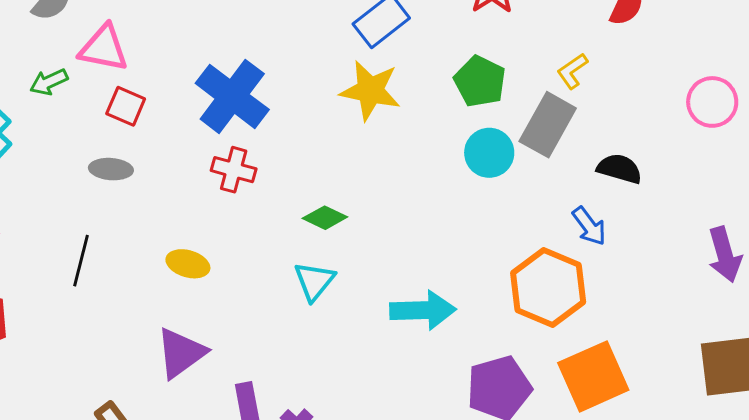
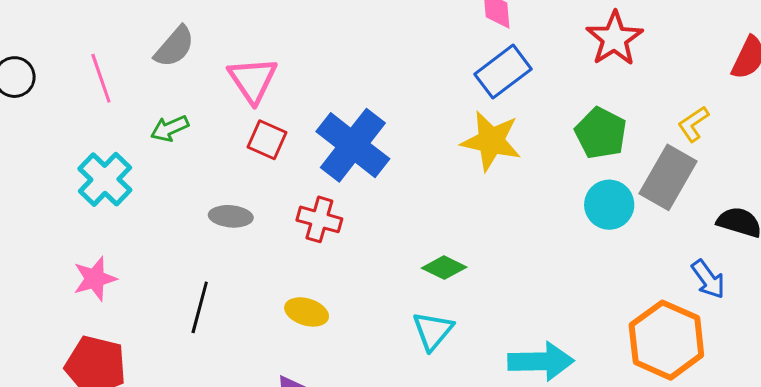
pink triangle: (104, 48) -> (253, 80), moved, turned 44
red square: (126, 106) -> (267, 140), moved
red cross: (234, 170) -> (319, 219), moved

